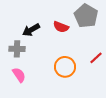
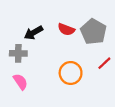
gray pentagon: (86, 16) -> (93, 32), moved

